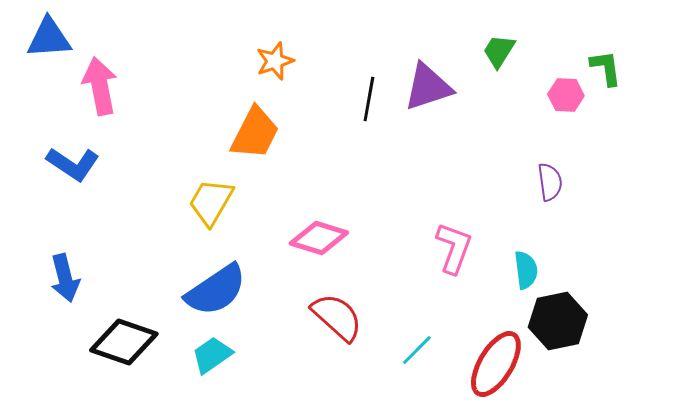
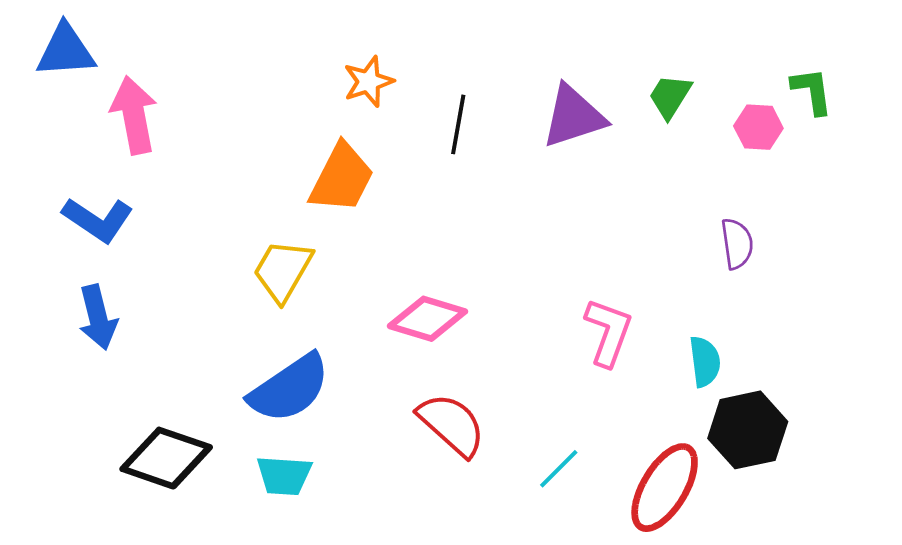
green trapezoid: (499, 51) -> (670, 96), moved
black line: (369, 99) -> (458, 124), moved
blue arrow: (65, 278) -> (98, 317), moved
cyan trapezoid: (212, 355) -> (284, 475), turned -141

